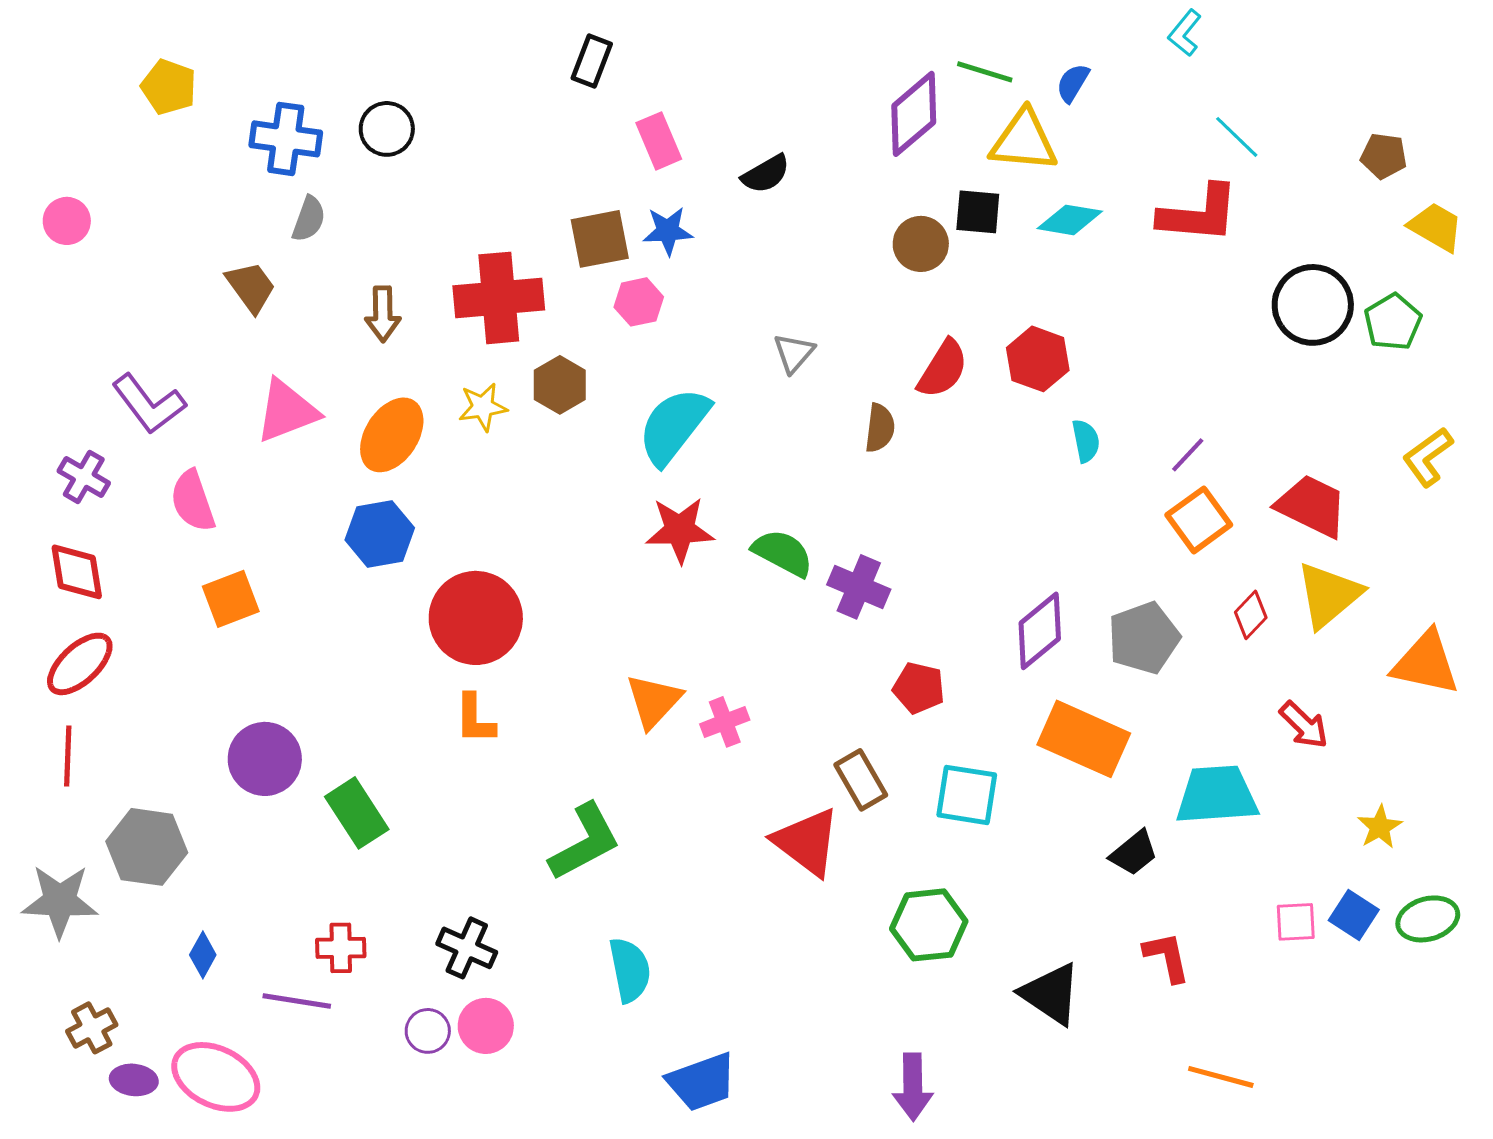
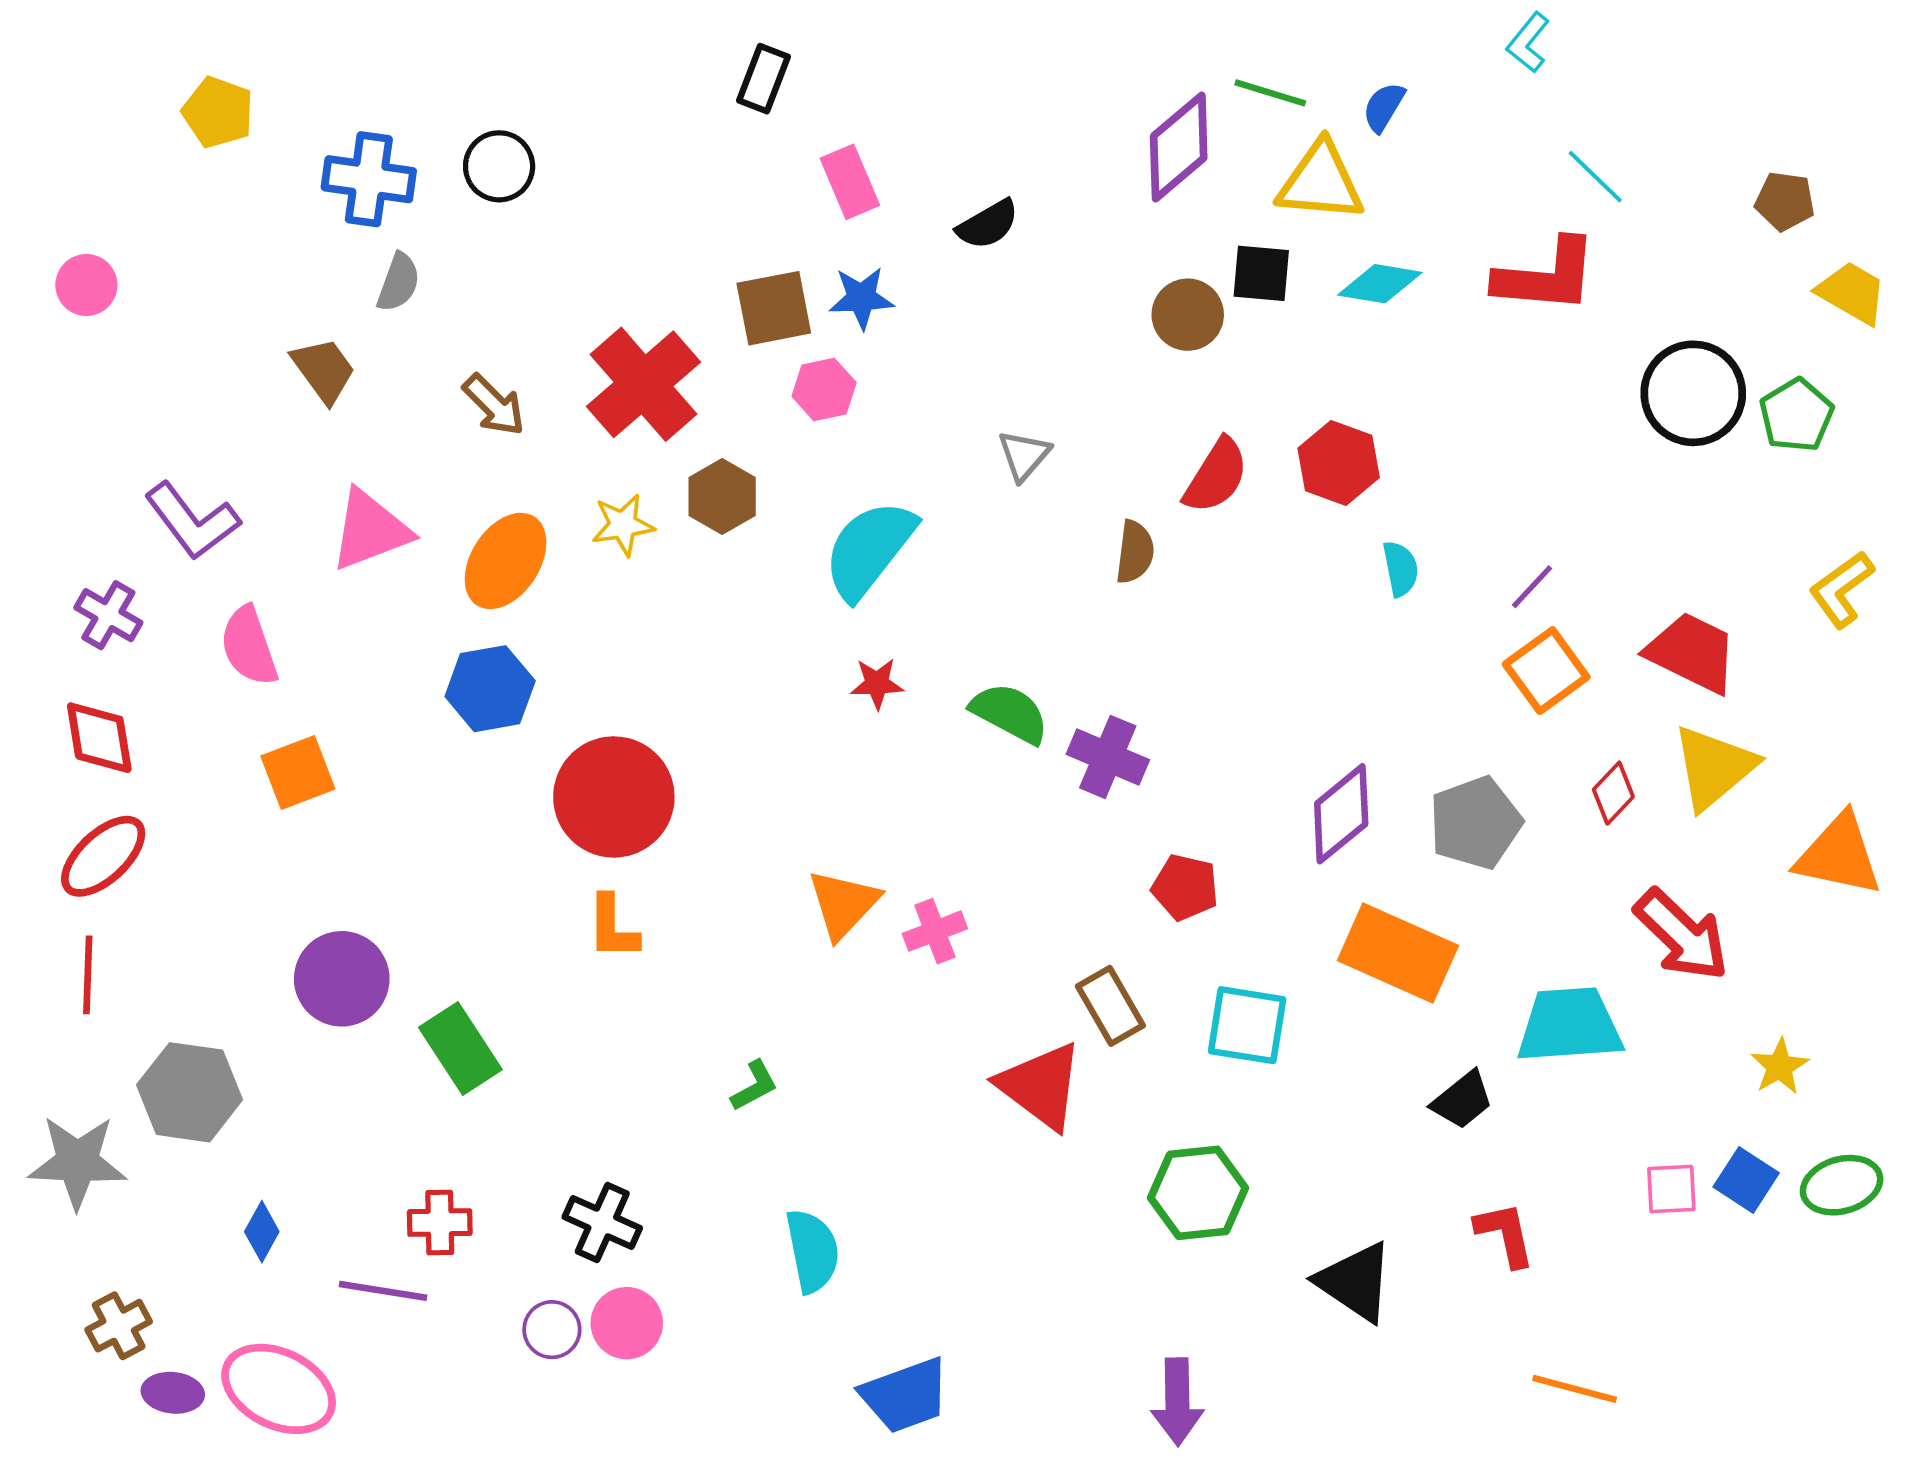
red cross: (499, 298) -> (644, 384), turned -36
brown arrow: (383, 314) -> (494, 405), turned -44
red star: (680, 530) -> (877, 683), size x0.6
red arrow: (1304, 725) -> (1682, 935), size x1.5
green L-shape: (585, 842) -> (754, 1086), size x0.5

